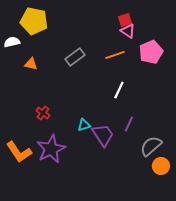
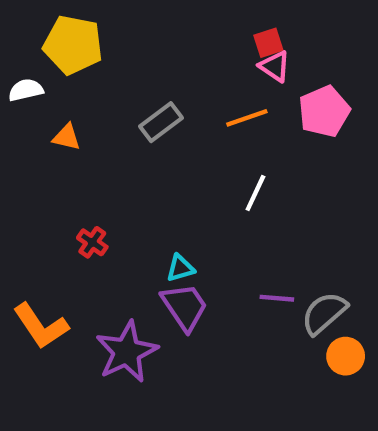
purple line: (129, 124) -> (277, 298), moved, turned 70
purple trapezoid: (103, 135) -> (185, 307), moved
purple star: (51, 149) -> (127, 352), moved

